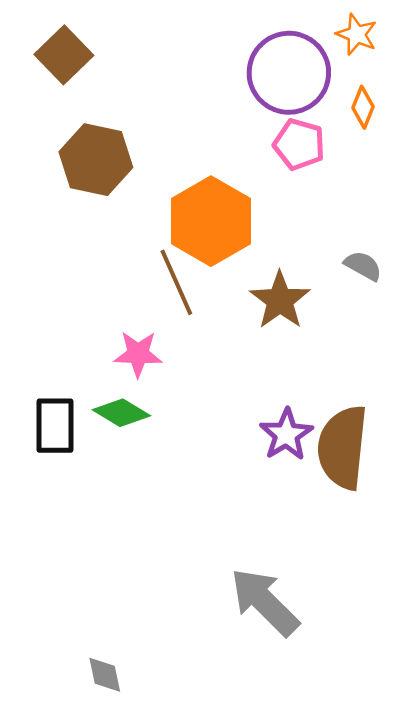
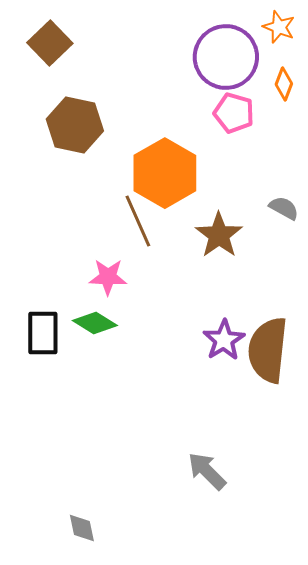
gray arrow: (265, 602) -> (207, 471), size x0.7

